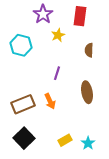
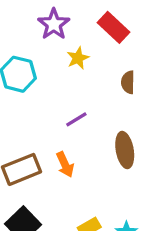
red rectangle: (80, 16) -> (113, 27), turned -54
purple line: (57, 73) -> (76, 119), turned 40

